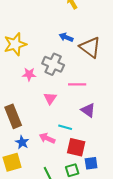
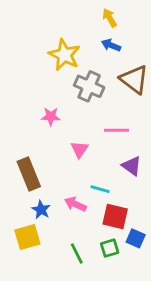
blue arrow: (66, 37) -> (111, 45), moved
yellow star: (15, 44) -> (64, 55), moved, turned -30
gray cross: (53, 64) -> (89, 86), moved
blue square: (91, 163) -> (136, 238), turned 32

